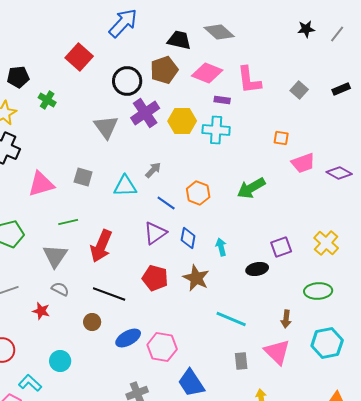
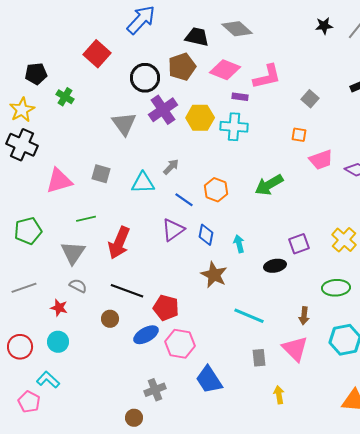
pink L-shape: (249, 80) -> (267, 77), turned -96
gray square: (299, 90) -> (310, 99), moved
red pentagon: (155, 278) -> (166, 308), moved
cyan circle: (60, 361) -> (58, 342), moved

